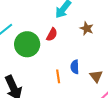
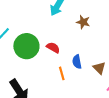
red semicircle: (52, 35) -> (53, 48), moved, turned -80

